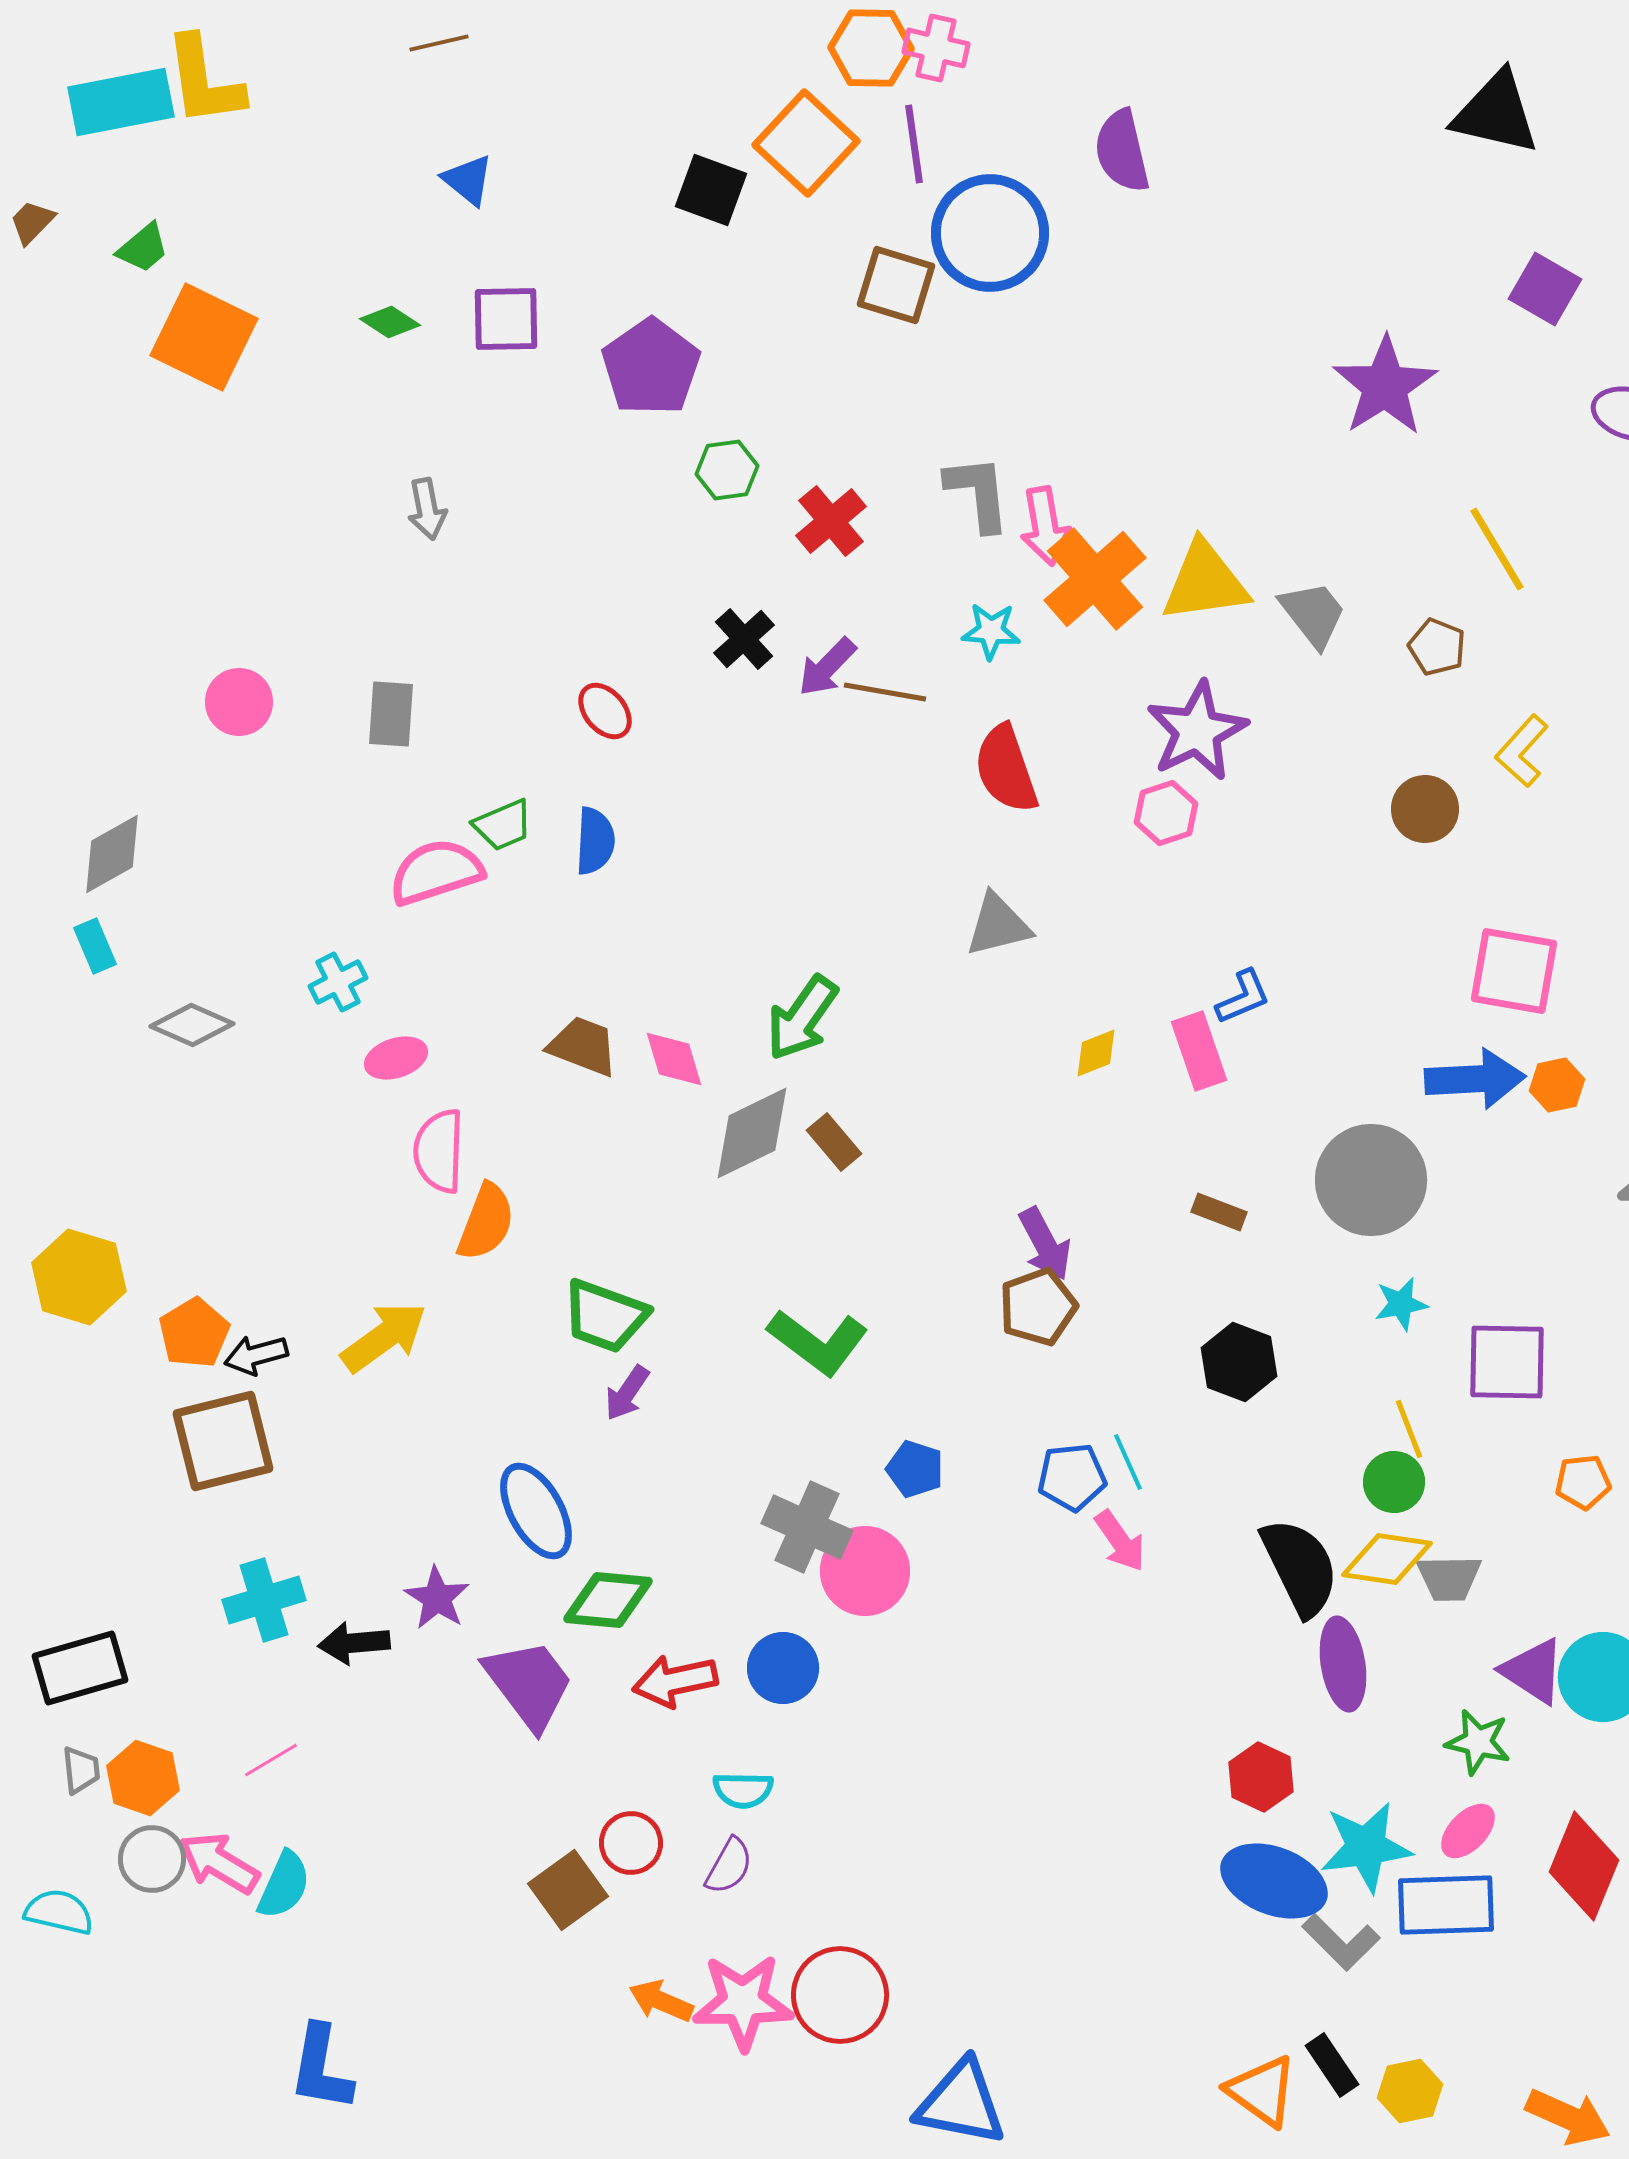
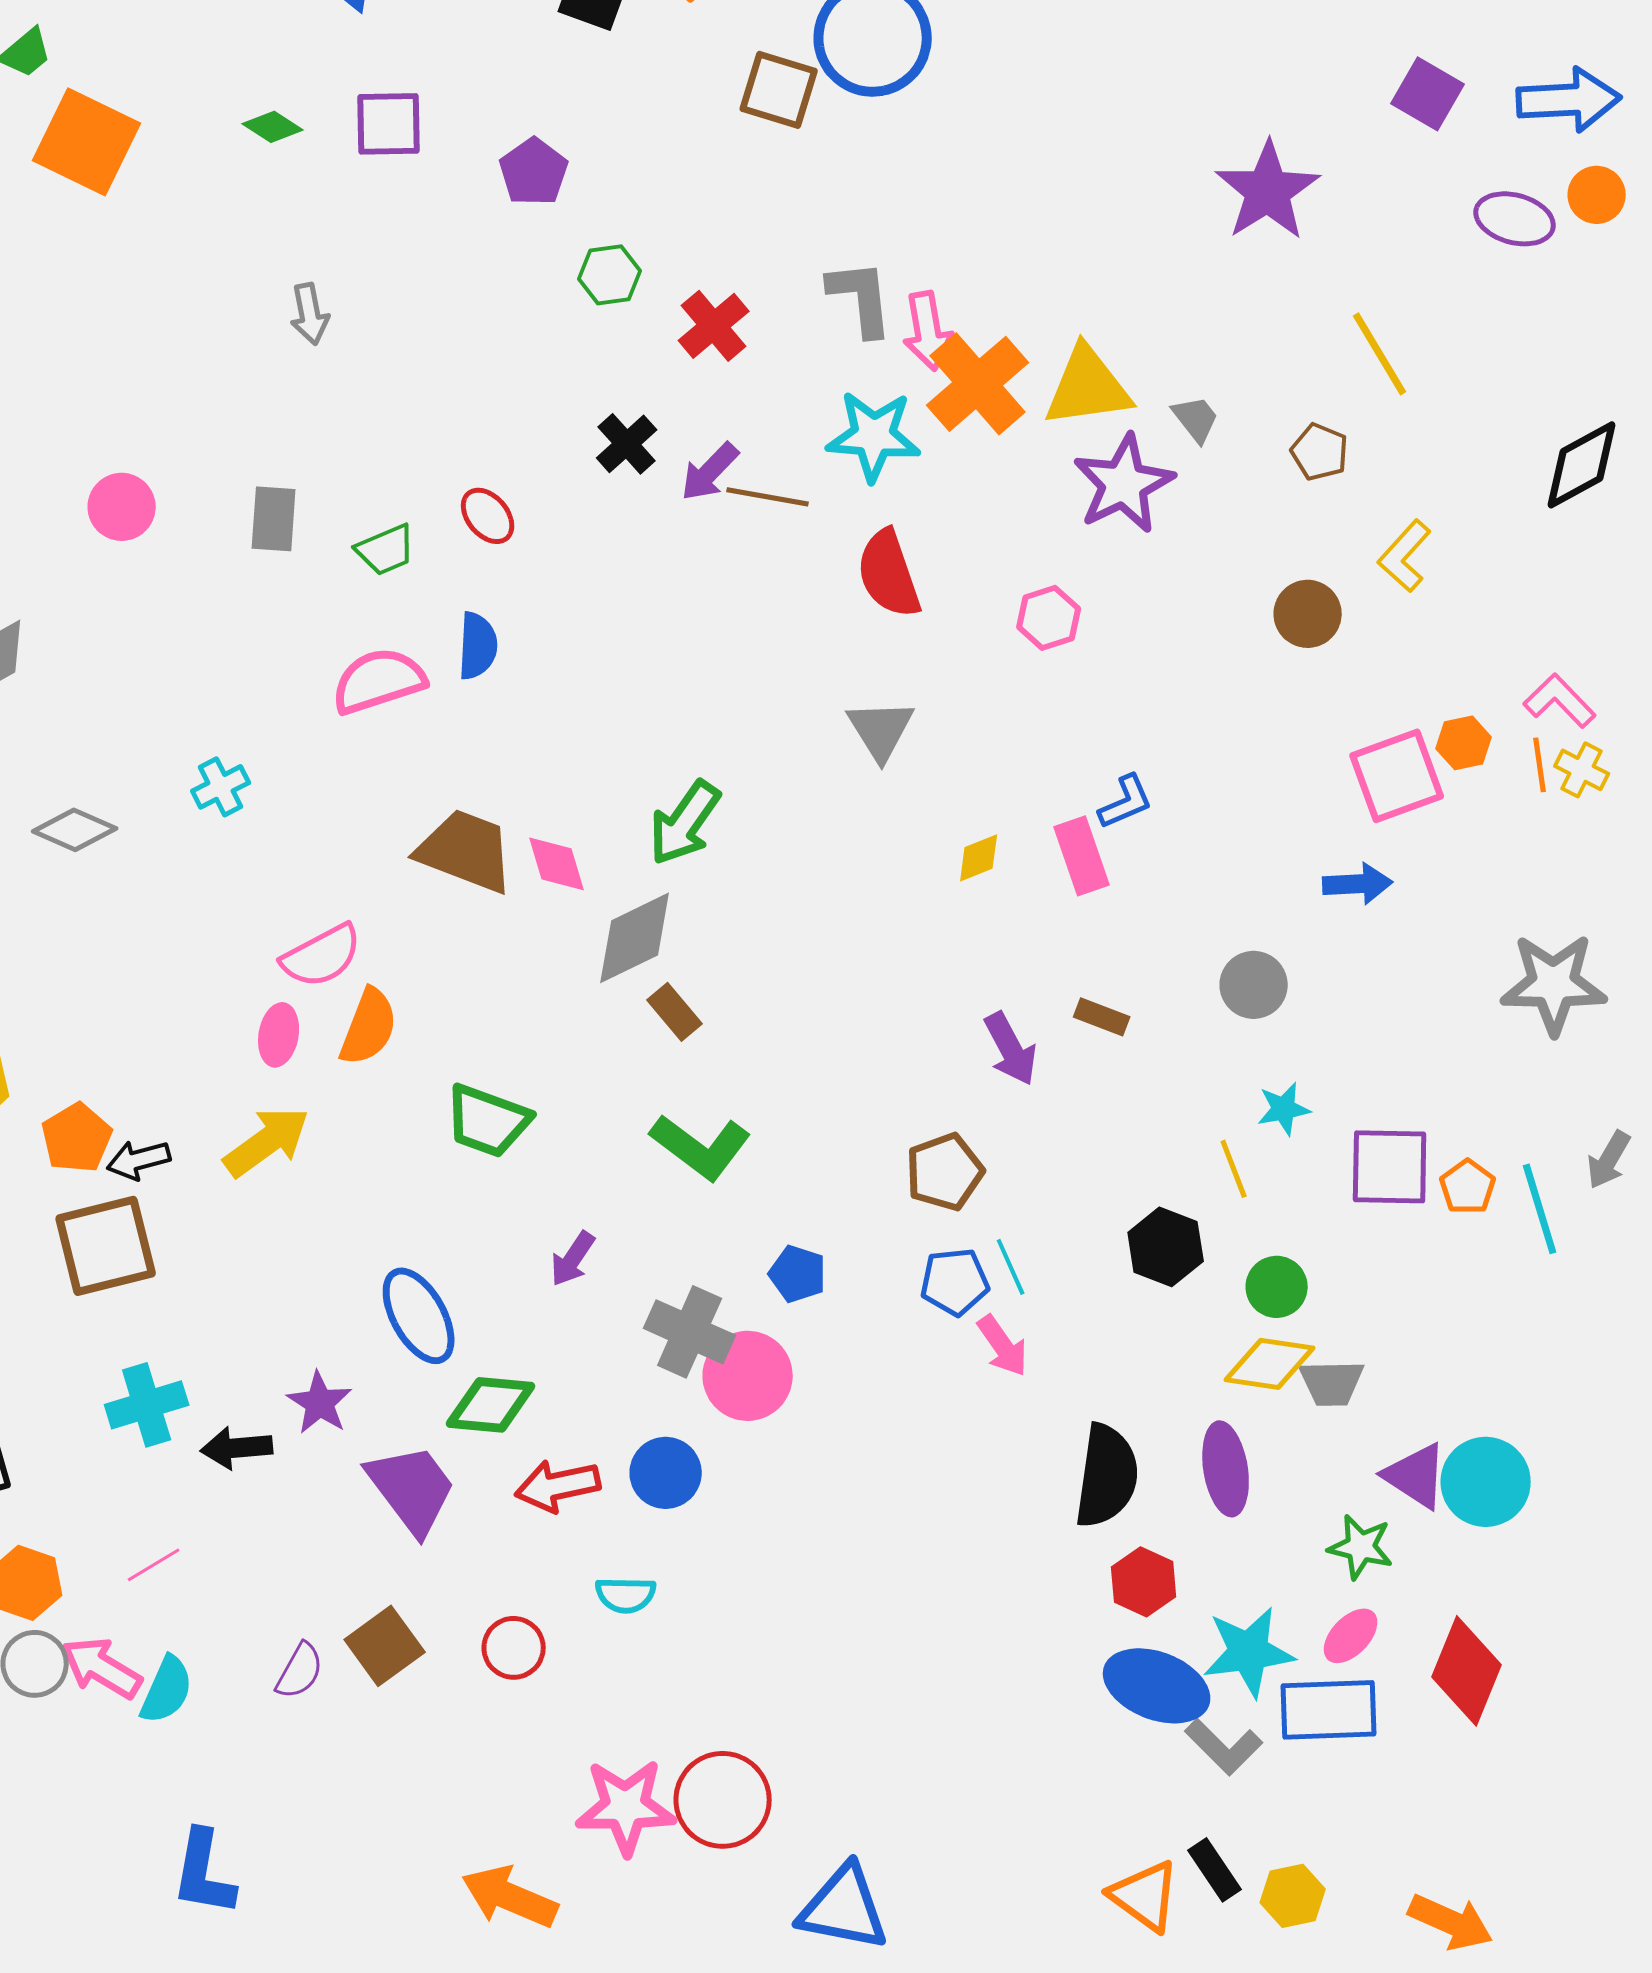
purple pentagon: (651, 367) -> (534, 172), size x0.7
gray trapezoid: (1313, 614) -> (1196, 419), size x0.7
cyan star: (991, 631) -> (874, 436), size x1.6
purple star: (1197, 731) -> (1124, 484), moved
green trapezoid: (503, 825) -> (386, 550), moved
pink semicircle: (436, 872) -> (379, 681), moved
gray triangle: (998, 925) -> (881, 730), turned -48
pink square: (1514, 971) -> (1397, 776), turned -30
brown trapezoid: (583, 1046) -> (466, 851), size x1.4
pink ellipse: (396, 1058) -> (279, 1035), moved, turned -62
blue arrow: (1475, 1079) -> (1358, 884), size x0.7
orange hexagon: (1557, 1085) -> (1464, 743), moved
brown rectangle: (834, 1142) -> (675, 1012), moved
pink semicircle: (439, 1151) -> (322, 956), turned -120
gray circle: (1371, 1180) -> (1254, 985), size x0.6
purple arrow: (1045, 1244) -> (1011, 1049), moved
brown pentagon: (1038, 1307) -> (945, 1172), moved
black hexagon: (1239, 1362) -> (1166, 1247), moved
purple arrow: (627, 1393) -> (573, 1259), moved
yellow line: (1409, 1429) -> (1234, 1169), moved
orange pentagon: (1583, 1482) -> (1468, 1187), moved, turned -30
black semicircle: (1300, 1567) -> (1107, 1476), moved, turned 34
purple semicircle: (729, 1866) -> (300, 1671), moved
brown square: (568, 1890) -> (385, 1646), moved
orange arrow: (661, 2001) -> (510, 1897), moved, size x1.5

